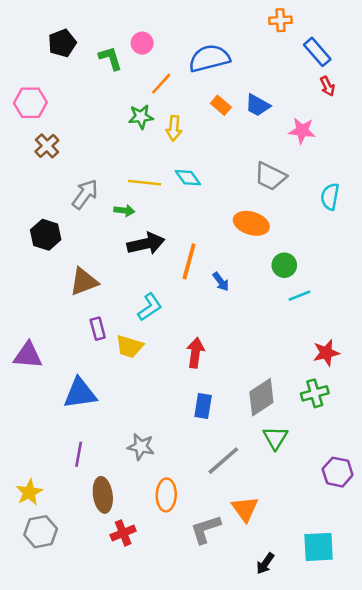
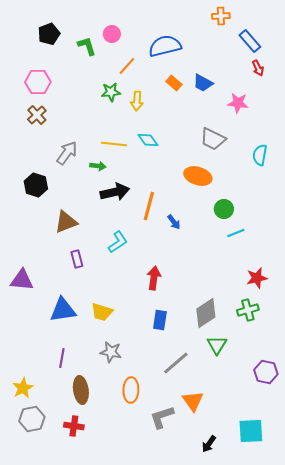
pink hexagon: (30, 103) -> (38, 82), moved
yellow trapezoid: (129, 346) -> (102, 312), moved
red cross: (123, 533) -> (74, 426), moved, turned 30

